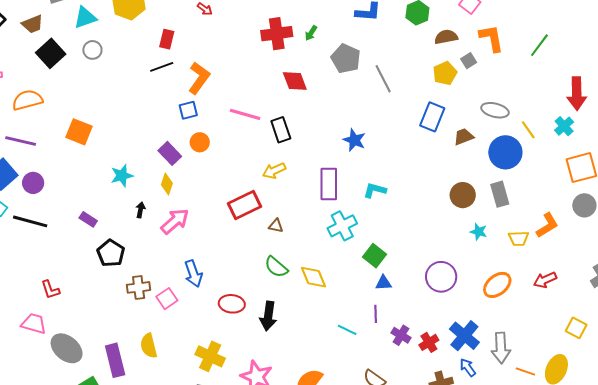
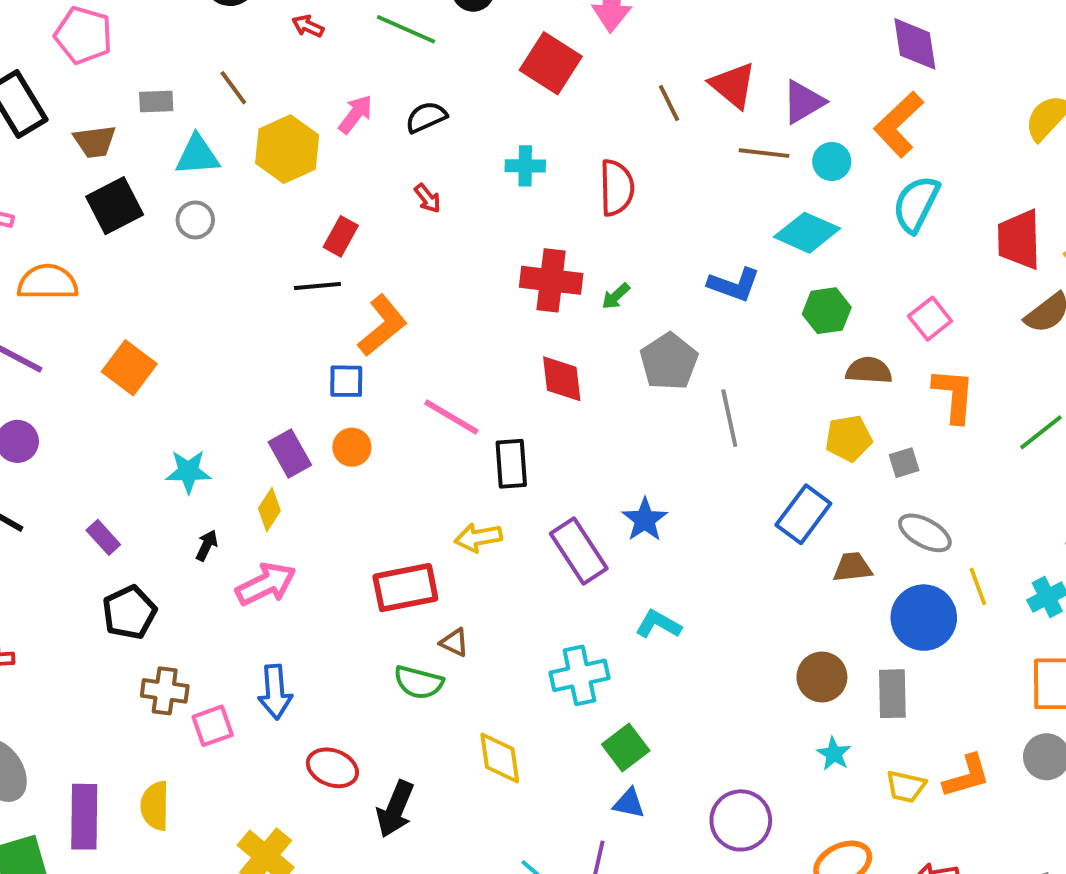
gray square: (469, 61) -> (904, 463), moved
purple rectangle: (329, 184) -> (579, 551), moved, turned -48
green semicircle: (276, 267) -> (419, 682), moved, turned -40

